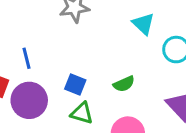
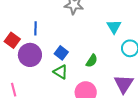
green semicircle: (124, 84) -> (92, 61), turned -48

